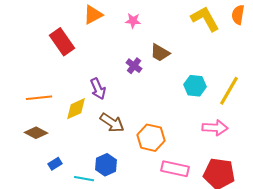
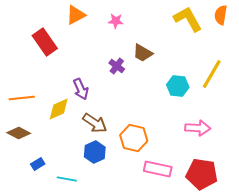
yellow line: (229, 91) -> (212, 74), moved
blue hexagon: (106, 165) -> (95, 152), moved

